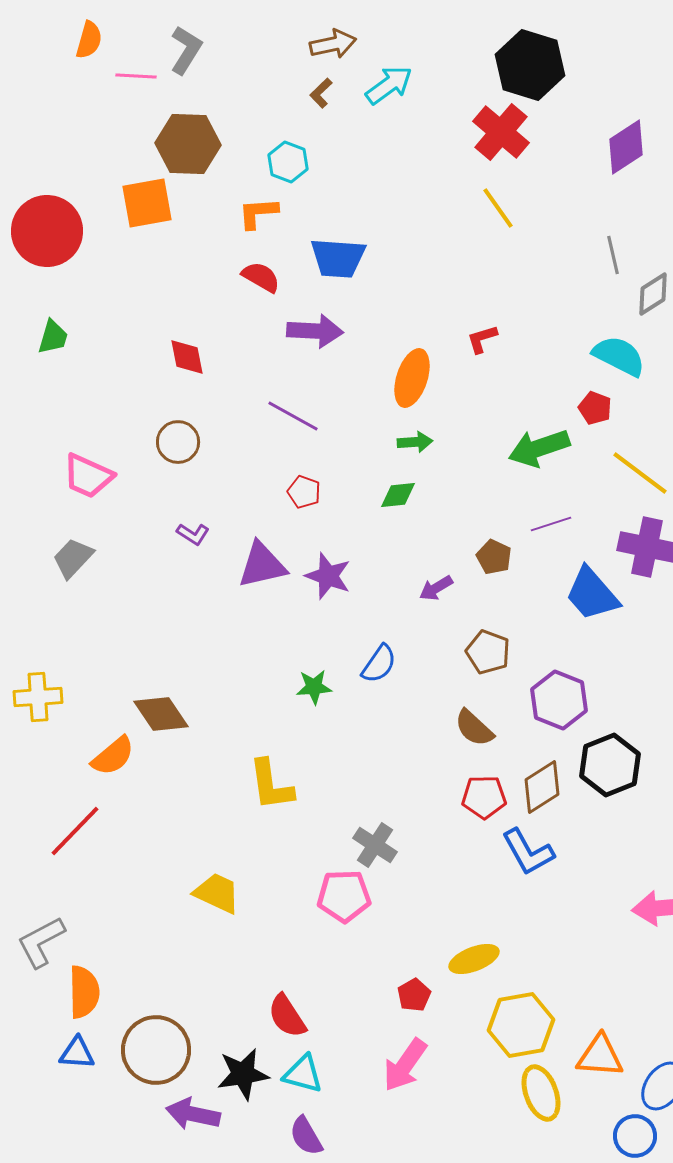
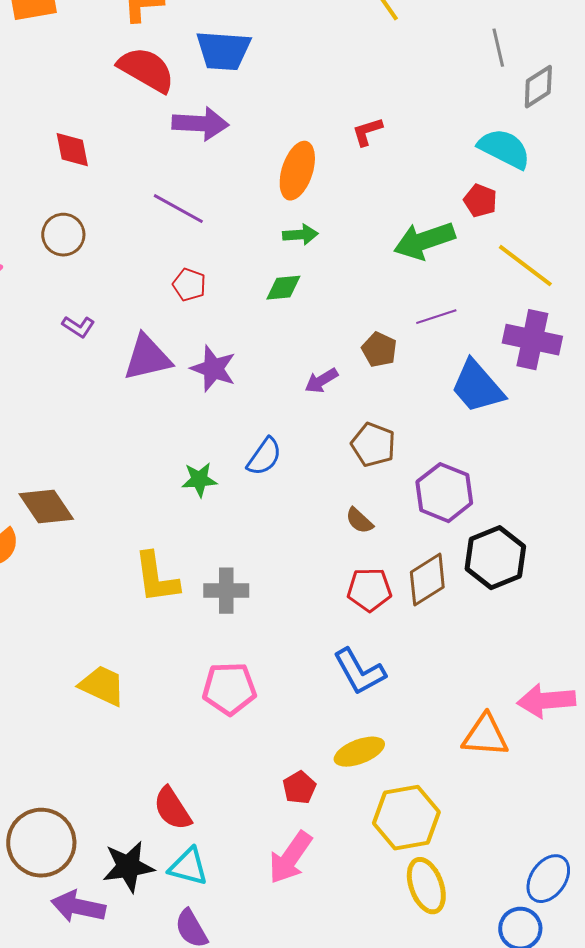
red semicircle: (261, 277) -> (146, 70), size x1.5
brown semicircle: (474, 728) -> (359, 521), size x0.7
gray cross: (375, 845) -> (226, 591), moved, turned -33
blue L-shape: (528, 852) -> (359, 672), moved
orange triangle: (600, 1056) -> (485, 736), moved

